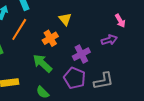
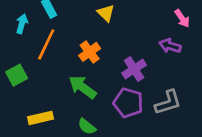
yellow triangle: (65, 19) -> (106, 13), moved
purple arrow: (109, 40) -> (170, 46), turned -140

